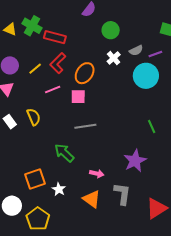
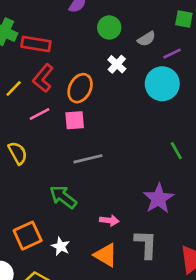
gray semicircle: (136, 50) -> (146, 39), moved

